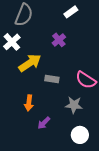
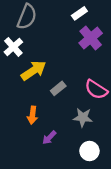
purple cross: (59, 40) -> (91, 38), moved, size x1.5
gray rectangle: (52, 79) -> (58, 88), turned -48

